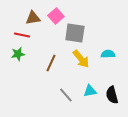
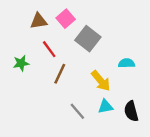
gray square: (75, 33) -> (88, 39), turned 30
red line: (22, 35) -> (49, 49), moved, turned 42
yellow arrow: (81, 59) -> (101, 81), moved

